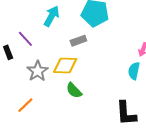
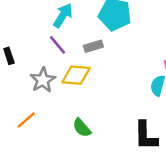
purple line: (25, 39) -> (57, 45), moved
green semicircle: (74, 90) -> (82, 128), moved

